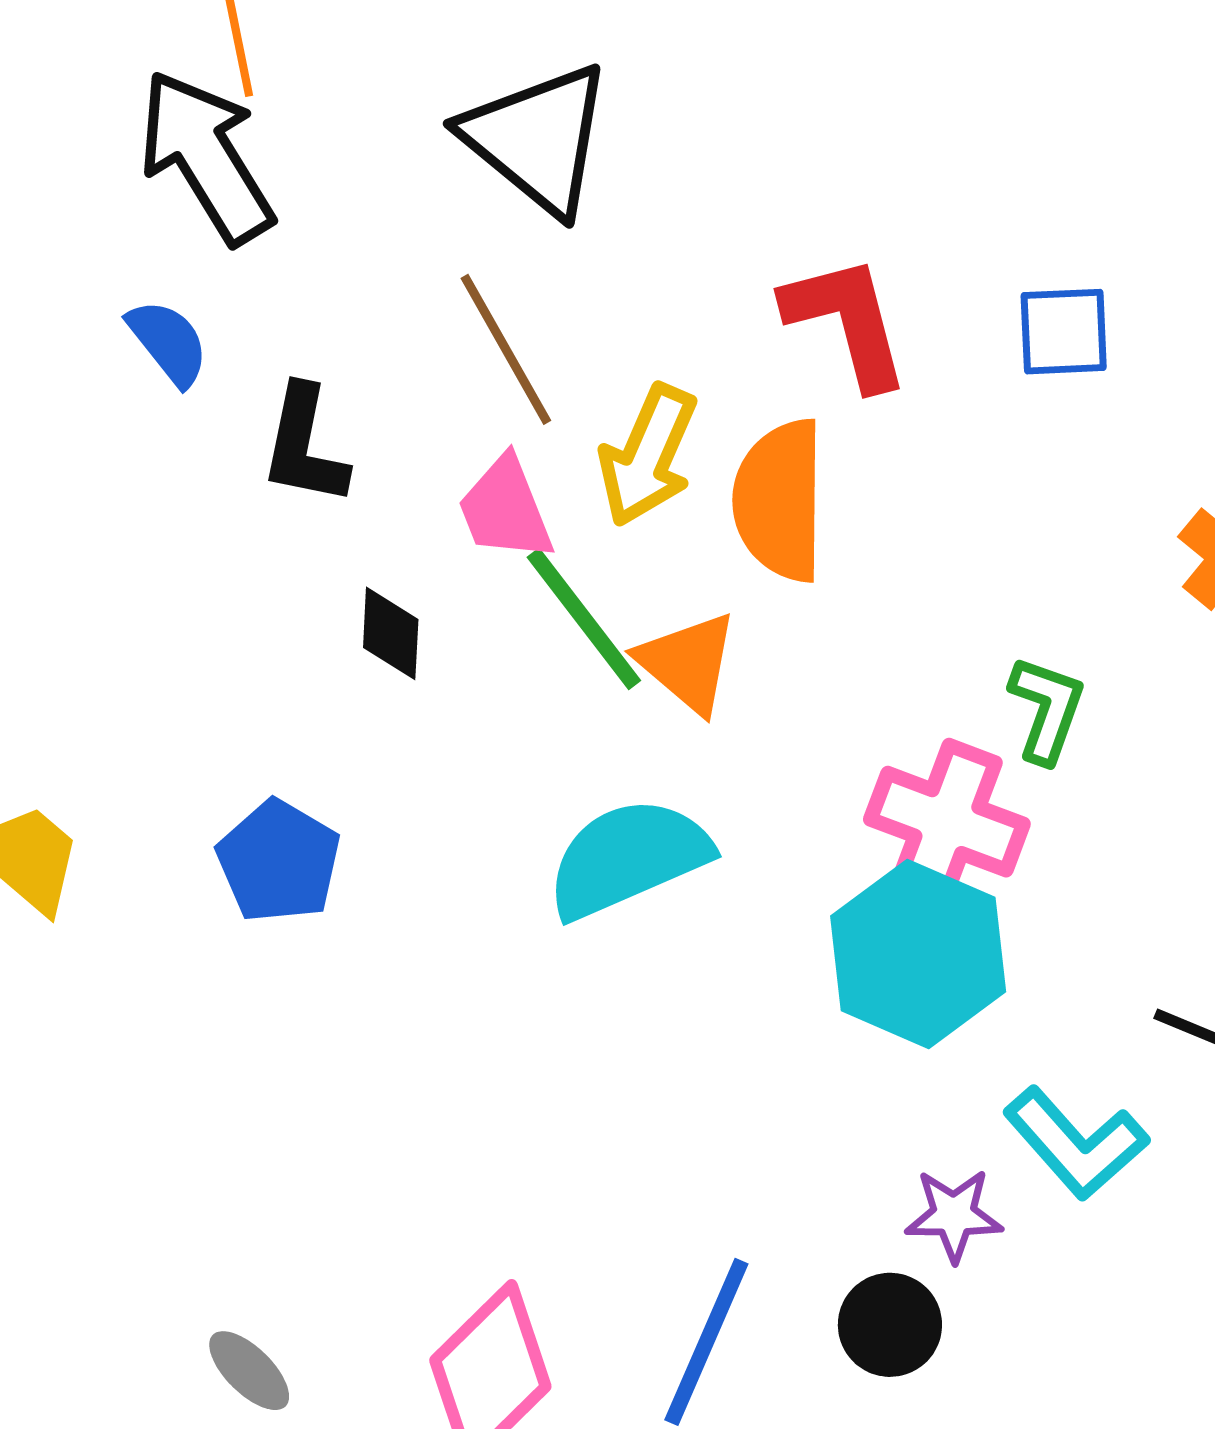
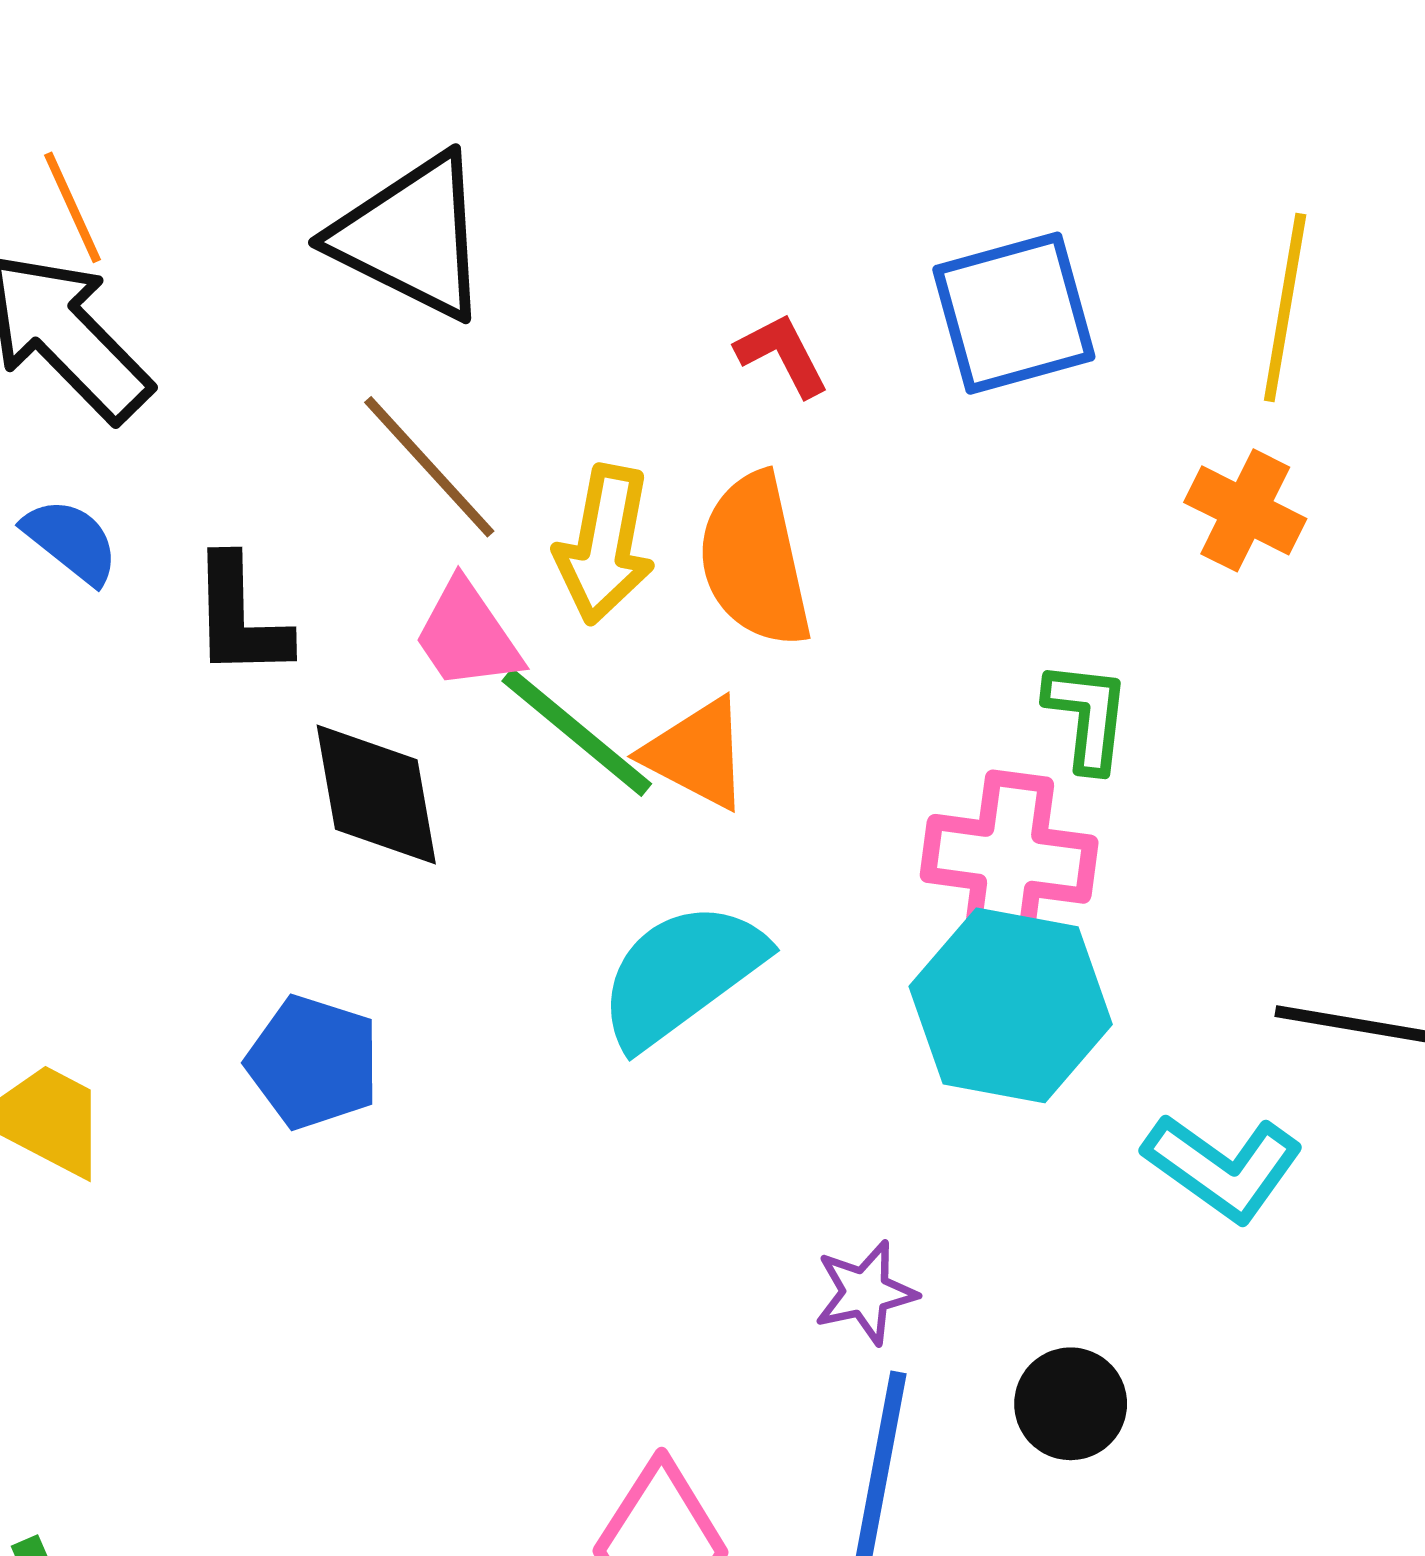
red L-shape: (847, 321) -> (782, 355), size x0.6
blue square: (1064, 332) -> (1014, 313), size x1.5
black diamond: (391, 633) -> (376, 795), size x1.6
purple star: (954, 1215) -> (865, 1292), moved

